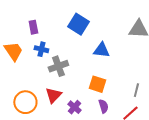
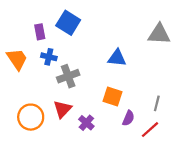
blue square: (78, 24) -> (68, 23), moved
purple semicircle: (103, 106) -> (128, 118), moved, turned 40

